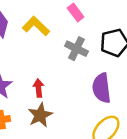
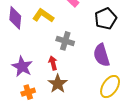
gray cross: (76, 49) -> (65, 41), moved

